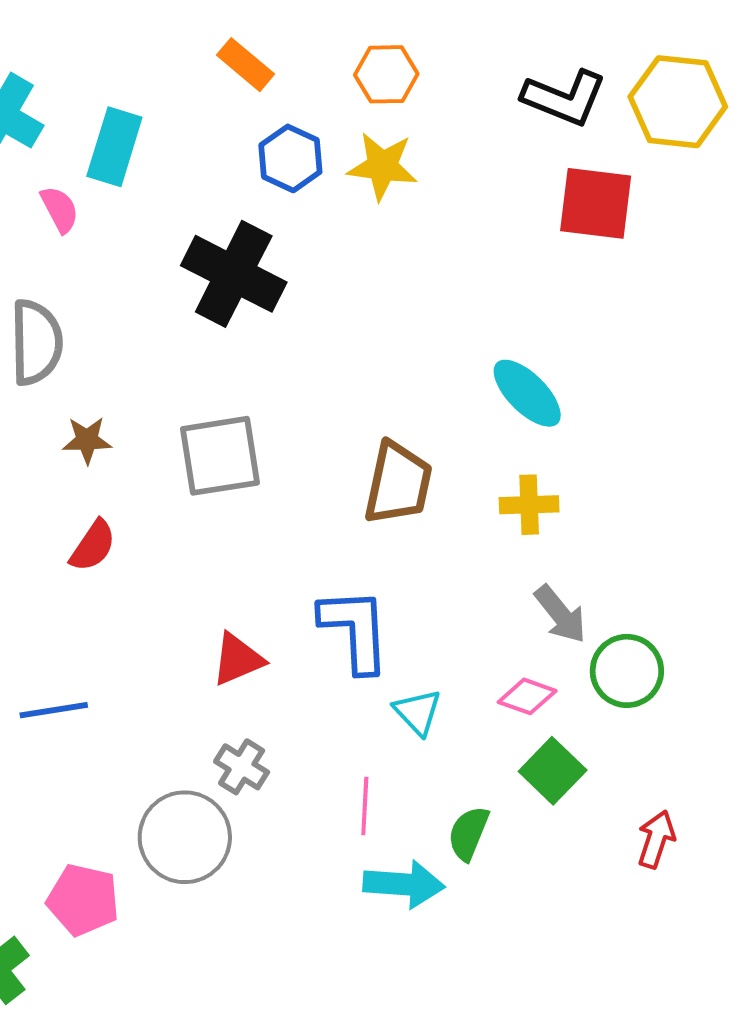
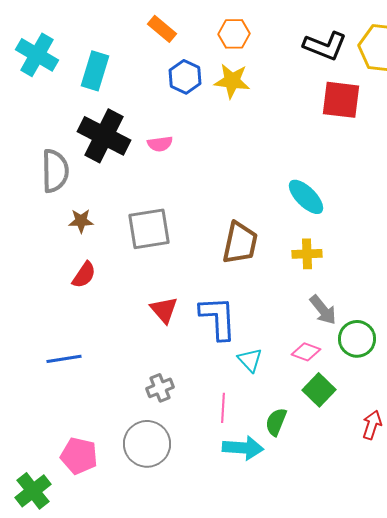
pink semicircle: (60, 209) -> (160, 144), moved, turned 110
black cross: (234, 274) -> (104, 136), moved
red triangle: (238, 659) -> (164, 310), moved, turned -48
gray cross: (242, 767) -> (160, 388), turned 36
gray circle: (185, 837) -> (147, 444), moved

